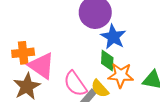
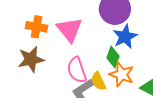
pink triangle: (42, 66) -> (69, 30), moved

